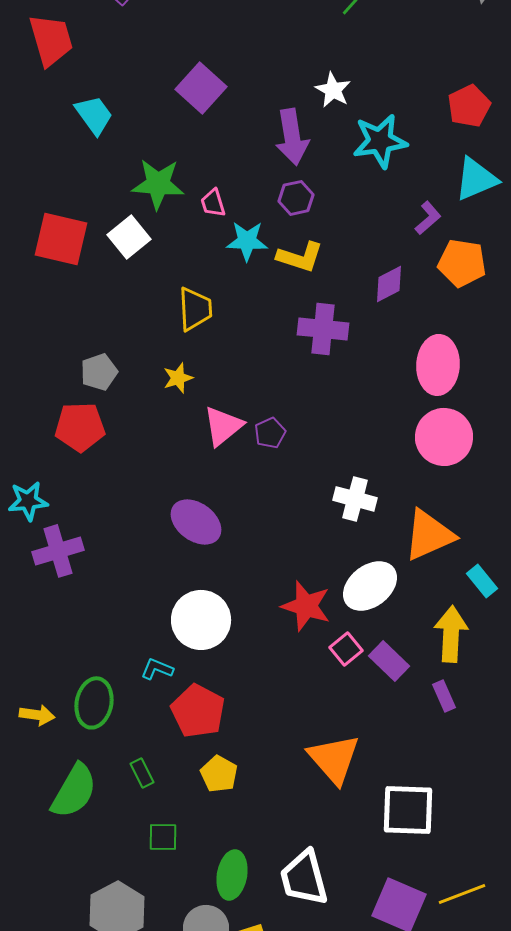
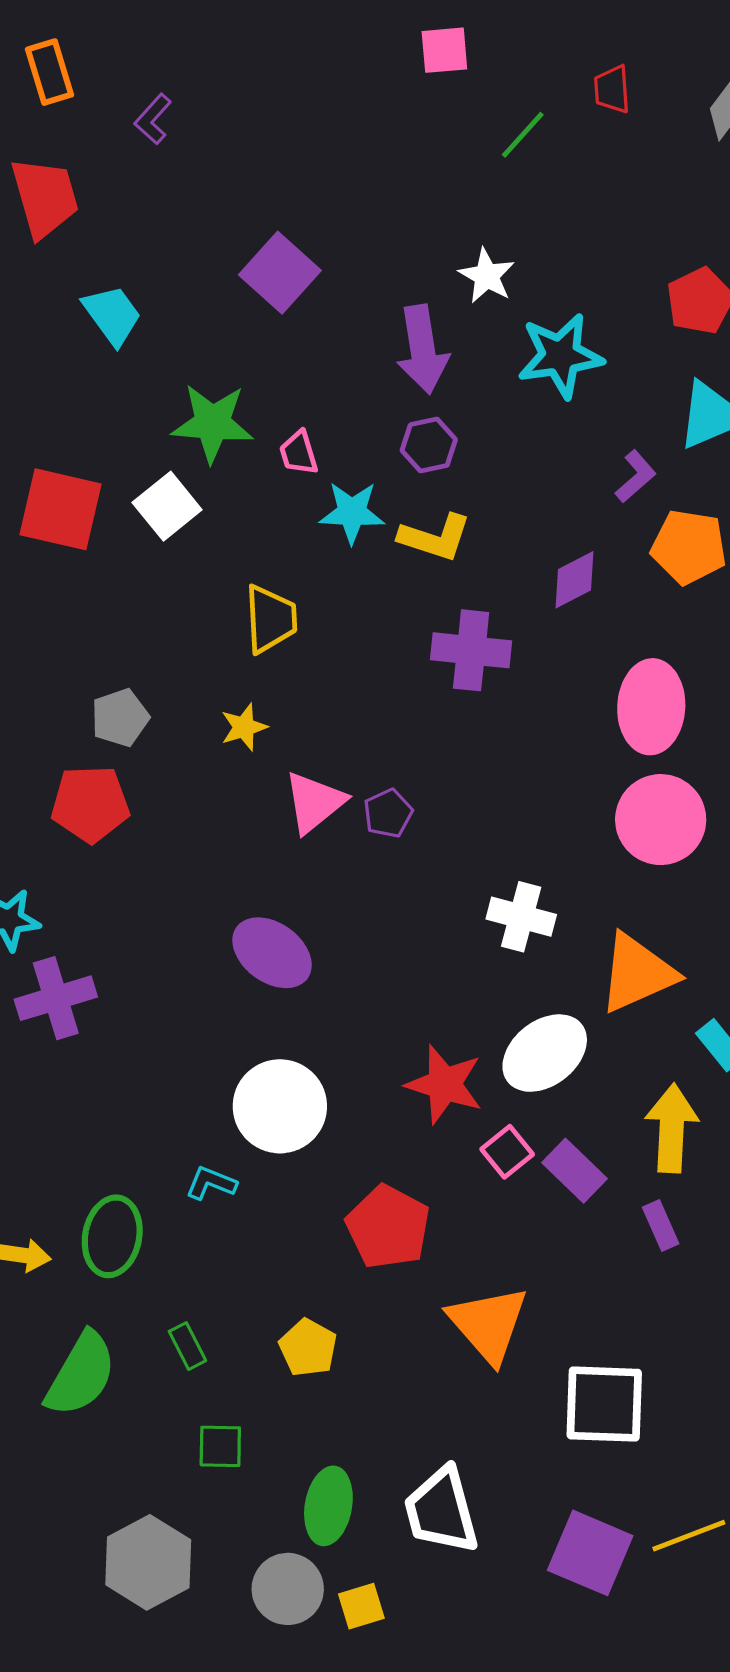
red pentagon: (198, 711) -> (388, 1227), moved

